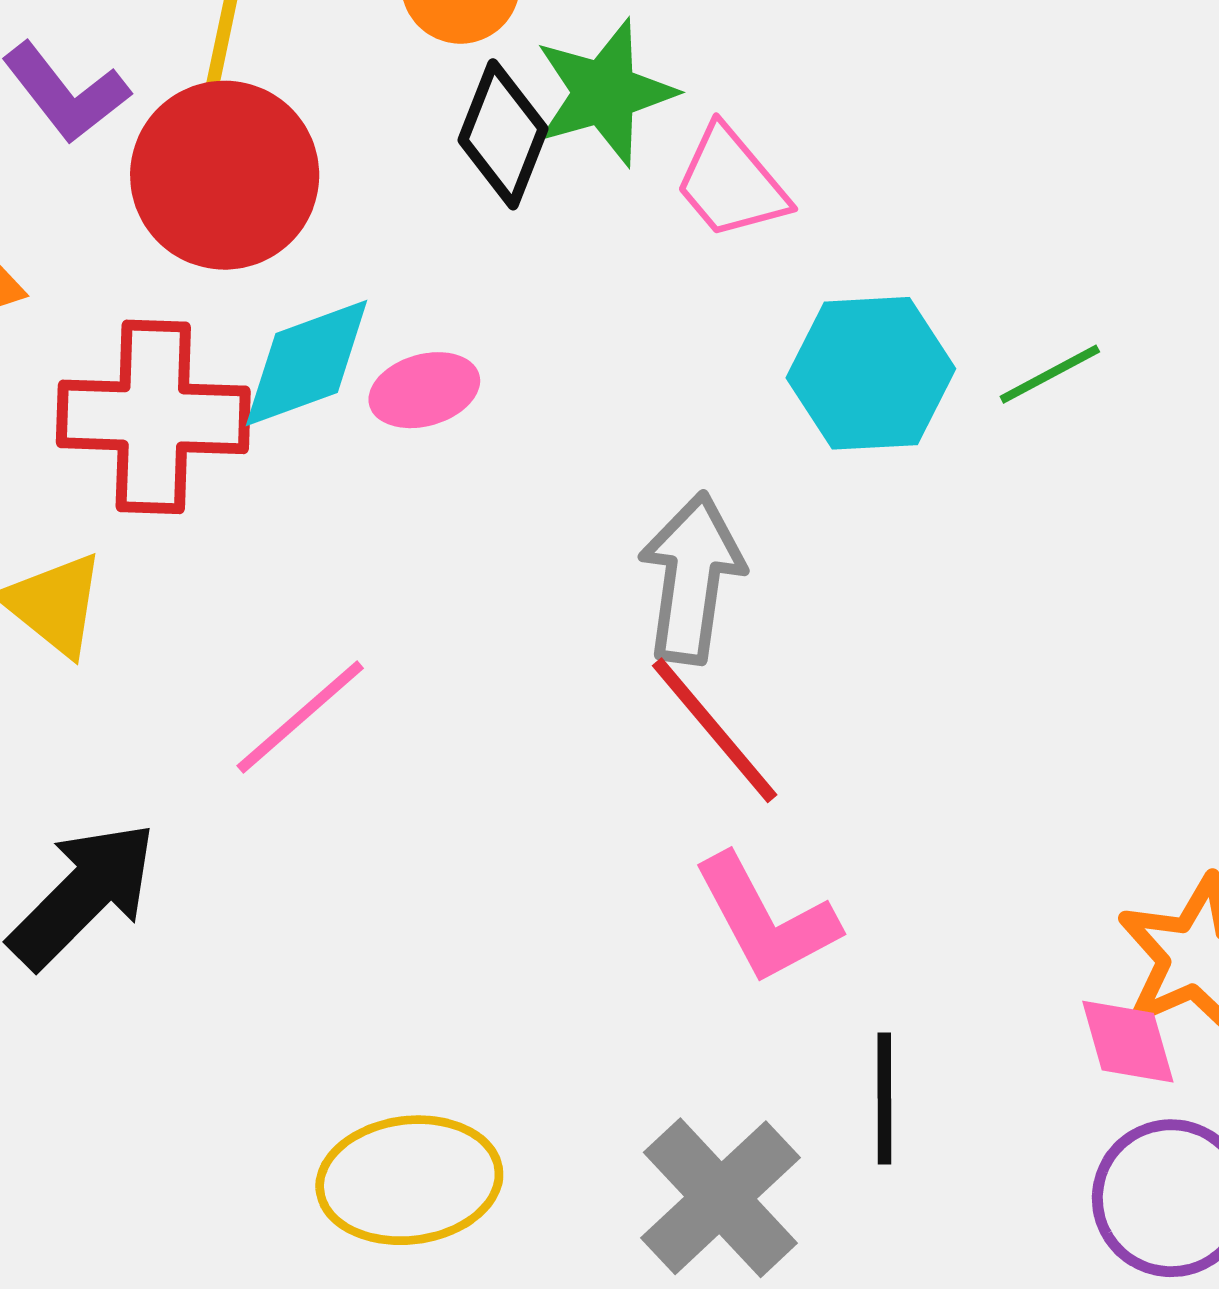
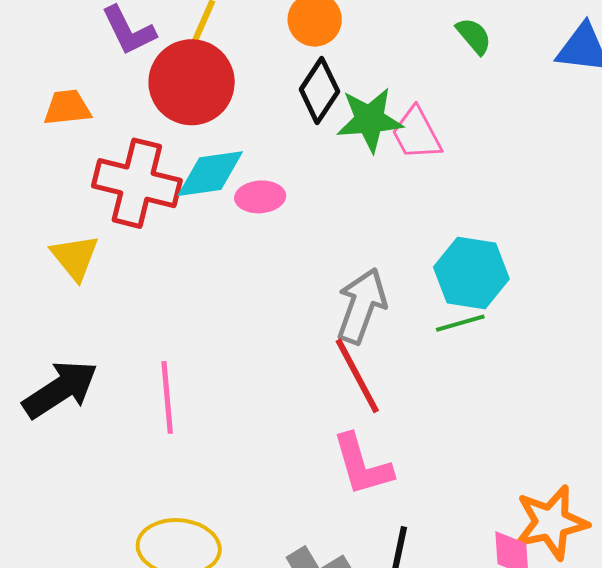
green star: (605, 93) -> (370, 120), moved
cyan hexagon: (871, 373) -> (471, 273), moved
green line: (1050, 374) -> (460, 323), moved
pink line: (300, 717) -> (167, 397), moved, turned -66

